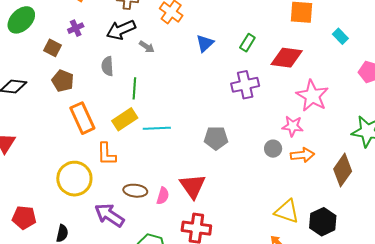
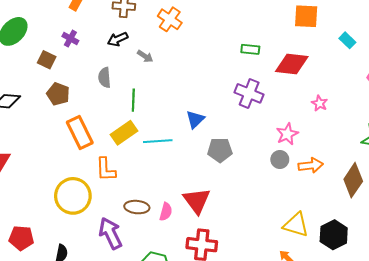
purple cross: (76, 28) -> (70, 39), turned -35
black arrow: (121, 30) -> (118, 39), size x0.7
blue triangle: (205, 43) -> (195, 119), moved
green rectangle: (247, 43) -> (250, 49), turned 66
purple cross: (245, 85) -> (249, 93), turned 36
pink star: (312, 96) -> (320, 103), size x0.5
pink star: (293, 126) -> (287, 134), moved, turned -30
purple arrow: (109, 215) -> (110, 233), turned 32

